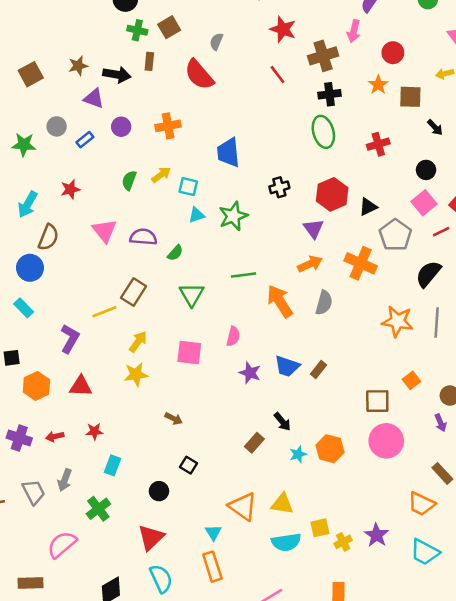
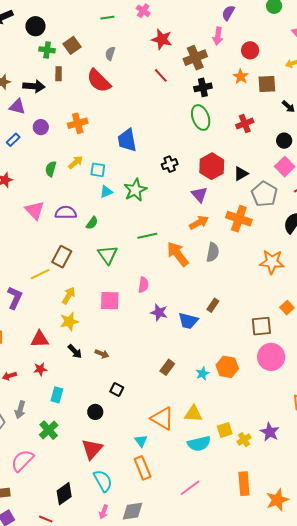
blue trapezoid: (287, 366) -> (188, 321), moved
red triangle: (81, 386) -> (40, 339), moved
black arrow: (282, 422) -> (75, 351), moved

